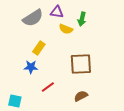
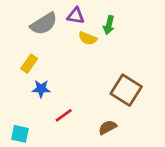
yellow rectangle: (39, 48) -> (29, 64), moved
brown square: (81, 64) -> (126, 90), moved, turned 35

